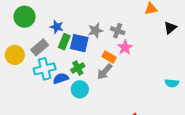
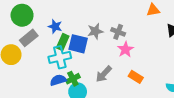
gray rectangle: (40, 47) -> (29, 38), moved
orange rectangle: (109, 57) -> (136, 77), moved
green cross: (78, 68) -> (73, 79), moved
cyan cross: (45, 69) -> (60, 57), moved

